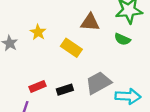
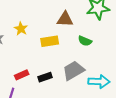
green semicircle: (122, 39) -> (85, 41), moved
yellow rectangle: (71, 48) -> (50, 41), turned -42

